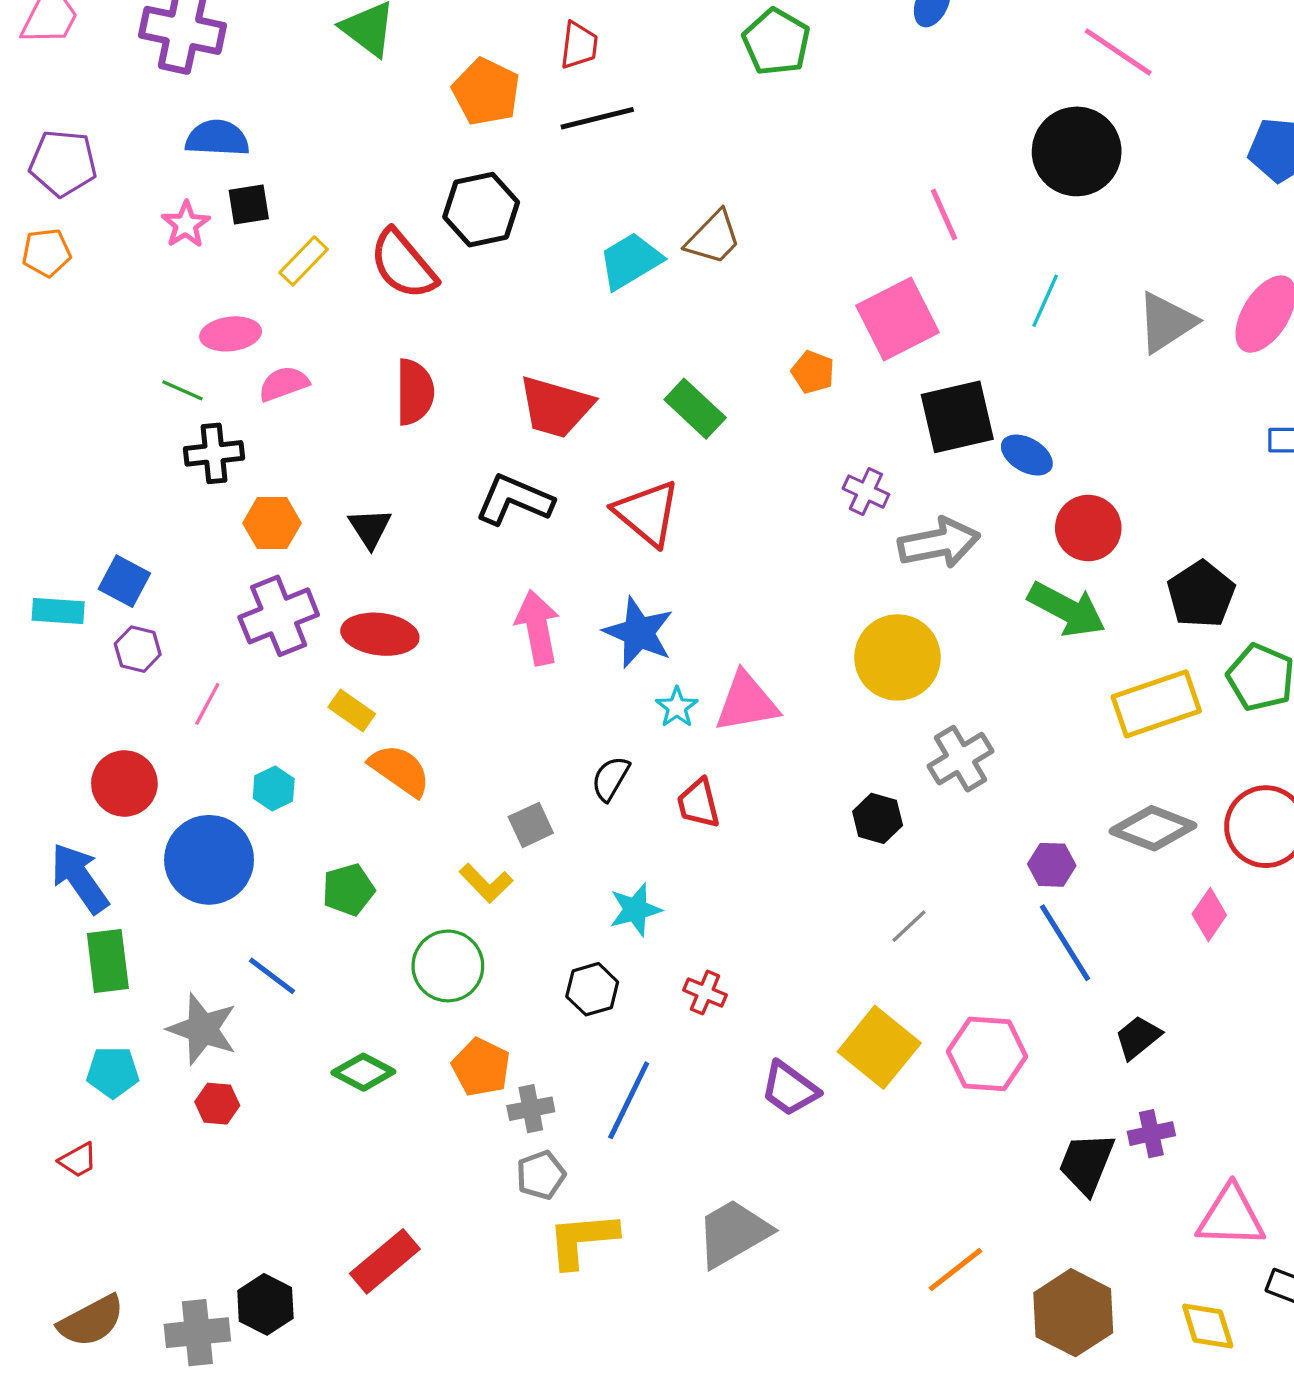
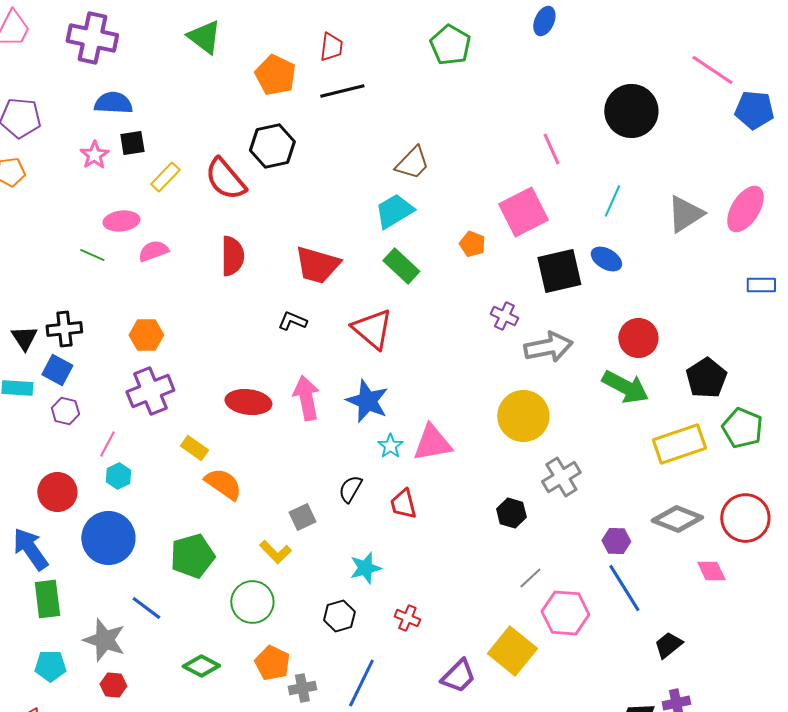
pink line: (1118, 52) -> (712, 70), moved
cyan trapezoid: (630, 261) -> (394, 211), moved
black cross: (214, 453) -> (64, 329), moved
blue ellipse: (1027, 455) -> (606, 259), moved
black L-shape: (514, 500) -> (292, 321), size x0.6
black triangle: (370, 528) -> (24, 338), moved
red ellipse: (380, 634) -> (248, 402), moved
cyan hexagon: (274, 788) -> (118, 476), moved
green pentagon: (348, 890) -> (192, 556), size x1.4
pink diamond: (1209, 915) -> (711, 571), turned -60
pink hexagon: (987, 1054) -> (565, 613), moved
purple trapezoid: (790, 1089) -> (458, 676), turned -81

